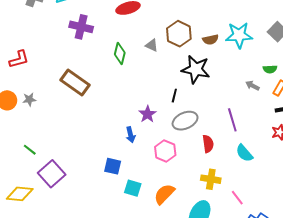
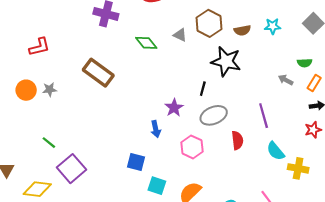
cyan star: (239, 35) -> (273, 26), size x0.6
green diamond: (120, 53) -> (146, 43), turned -55
yellow cross: (211, 179) -> (298, 168), moved

